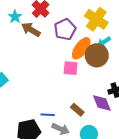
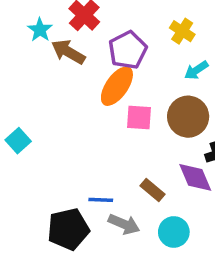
yellow cross: (96, 19) -> (182, 31), size x0.6
orange ellipse: (81, 48) -> (117, 86), moved
brown circle: (97, 55) -> (188, 117), moved

